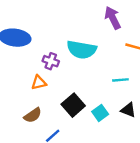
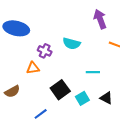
cyan semicircle: (82, 50) -> (71, 43), size x0.7
cyan line: (120, 80) -> (93, 72), moved
brown semicircle: (33, 115) -> (12, 91), moved

